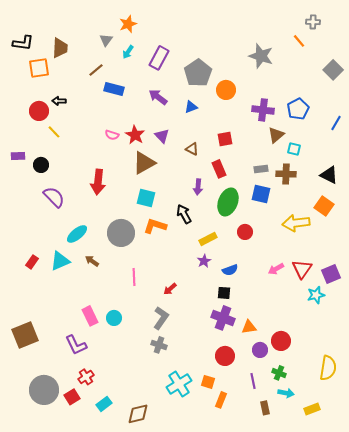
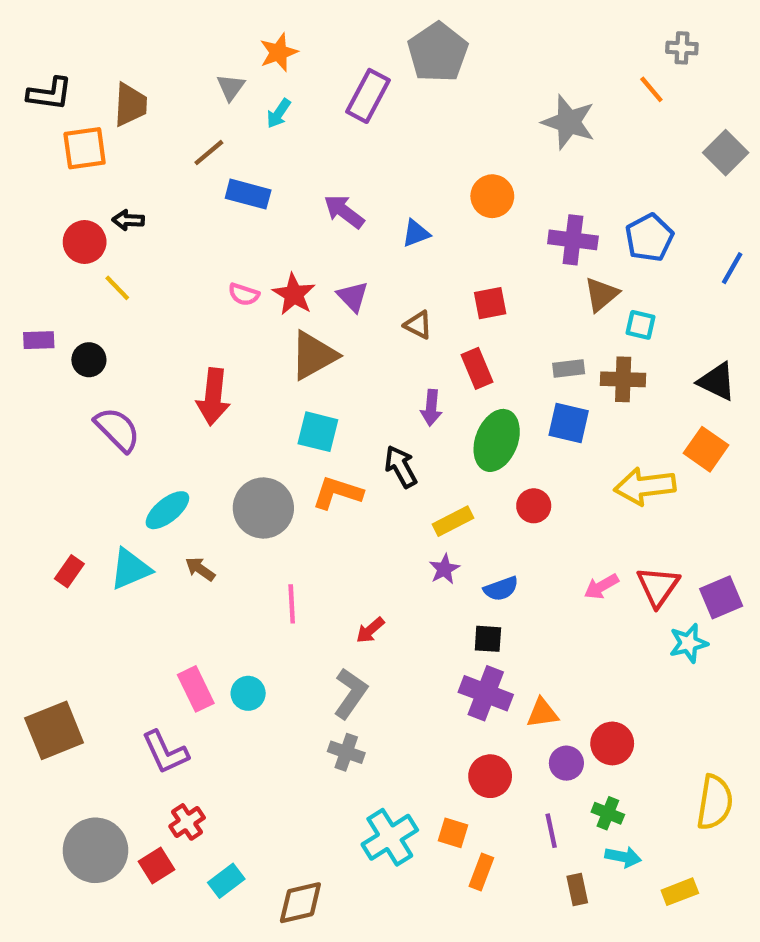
purple rectangle: (159, 58) -> (368, 96), moved
gray pentagon: (198, 73) -> (438, 52), moved

